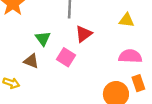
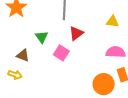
brown triangle: (31, 61) -> (23, 55), moved

